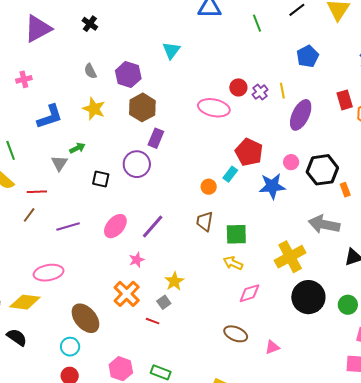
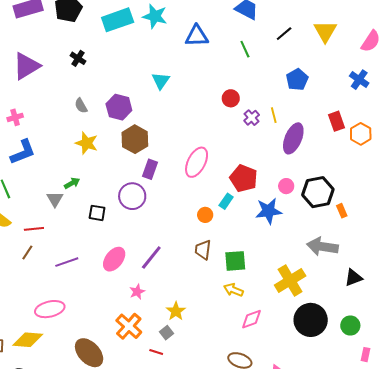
red circle: (238, 87) -> (231, 98), moved
pink ellipse: (214, 108) -> (197, 162), moved, turned -72
blue L-shape: (50, 117) -> (23, 152), moved

